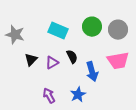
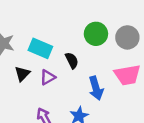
cyan rectangle: (58, 31) -> (40, 48), moved
black semicircle: (72, 57) -> (72, 60), moved

